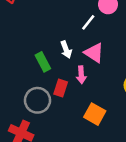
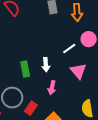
pink triangle: (94, 53) -> (78, 71), moved
red rectangle: (61, 88) -> (31, 108), moved

